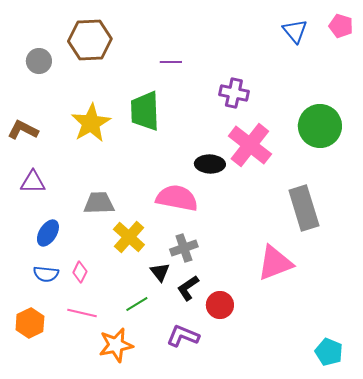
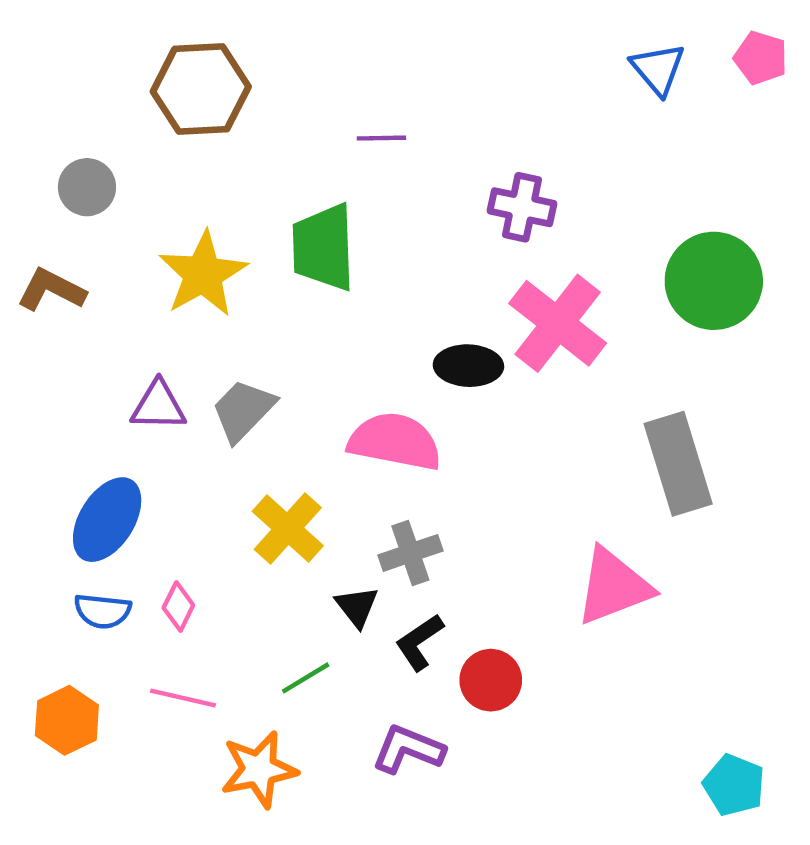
gray circle: (39, 61) -> (87, 187), moved
purple triangle: (33, 182) -> (158, 406), moved
gray trapezoid: (99, 203) -> (243, 410), moved, turned -44
blue ellipse: (48, 233) -> (107, 520), size x1.4

